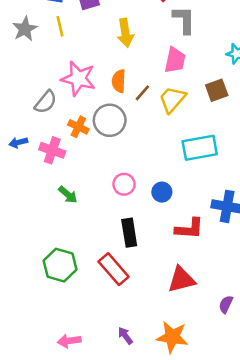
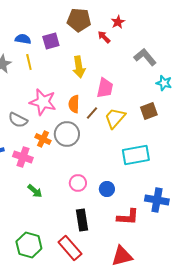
gray L-shape: (184, 20) -> (145, 57), moved, turned -40
pink trapezoid: (175, 60) -> (105, 88), moved
gray semicircle: (46, 102) -> (18, 120), turned 78

